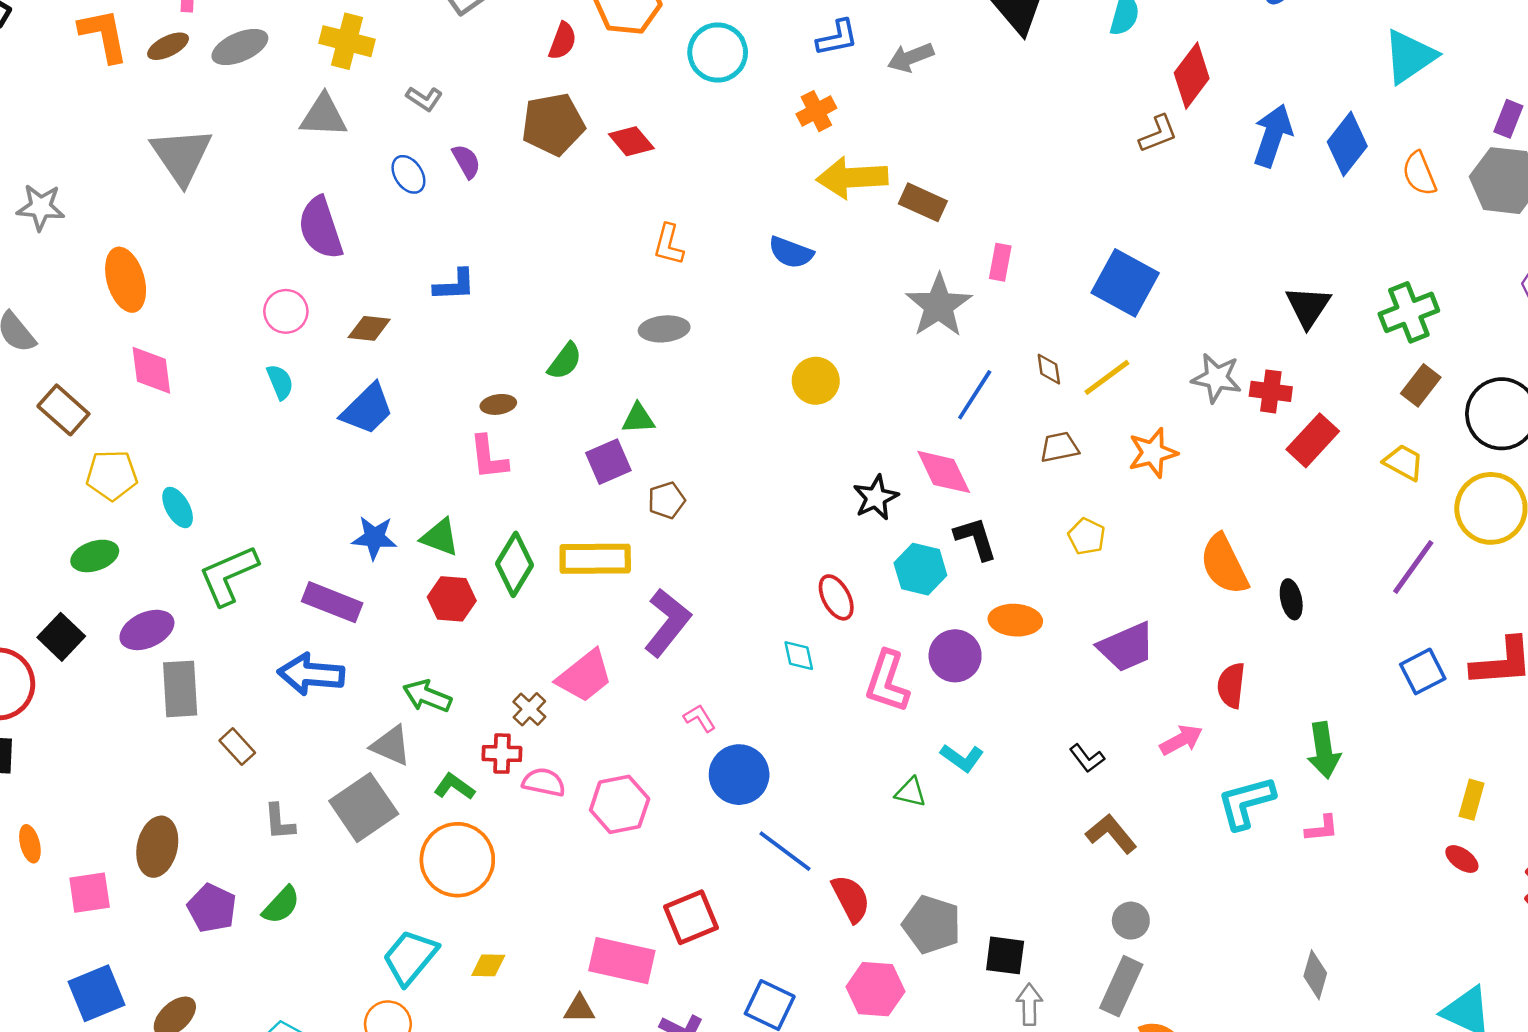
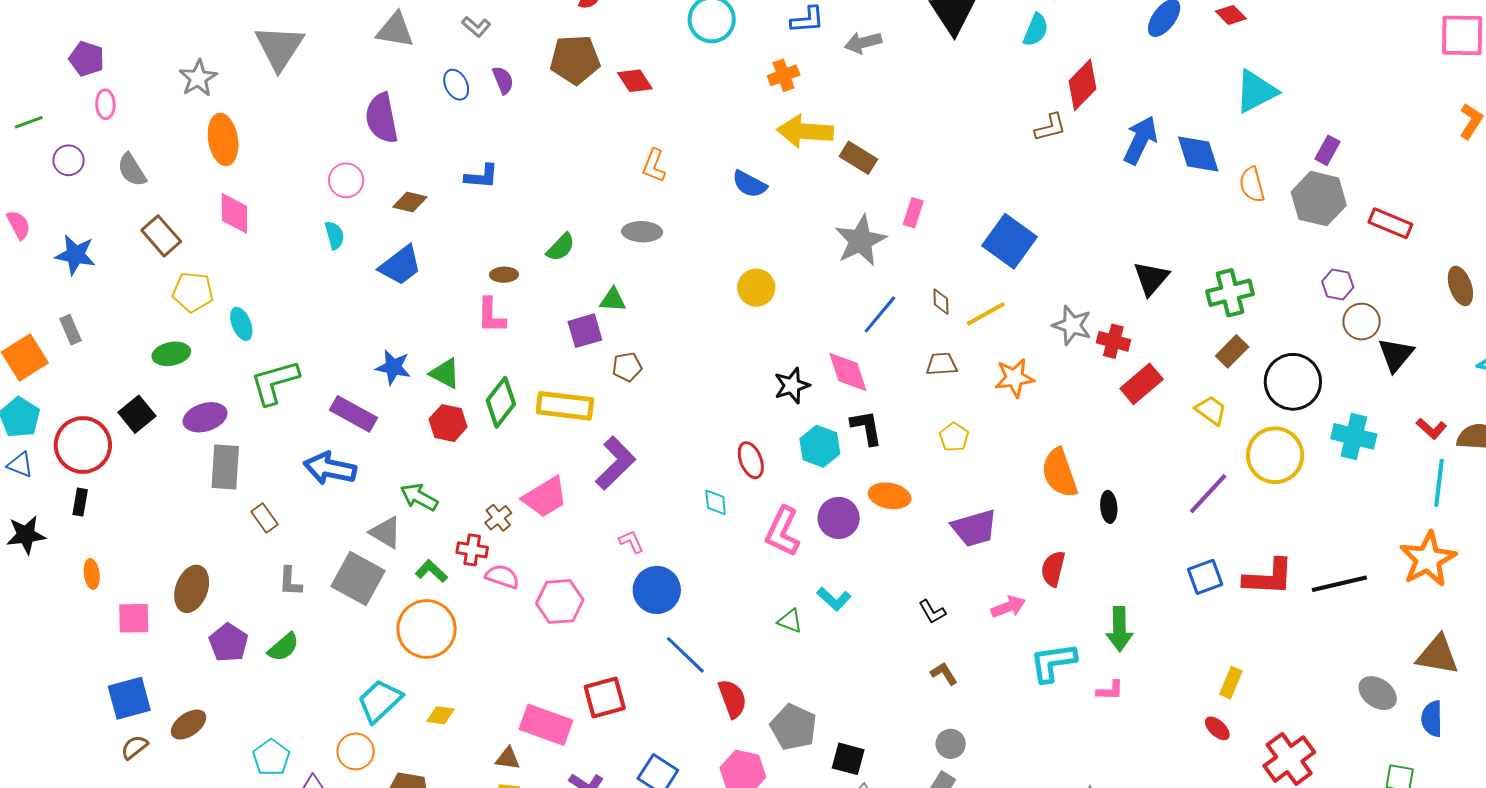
blue diamond: (1347, 144) -> (1198, 154), turned -63
gray star: (41, 207) -> (198, 78), moved, turned 30
gray square: (364, 807) -> (358, 579), turned -34
brown L-shape: (1111, 834) -> (944, 674), size x0.7

